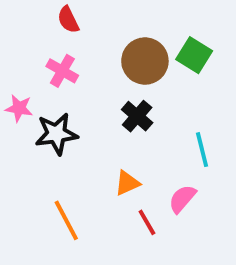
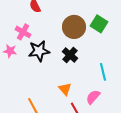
pink cross: (62, 71) -> (23, 32), moved
black star: (56, 134) -> (39, 51), moved
orange triangle: (127, 183) -> (65, 89), turned -48

